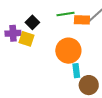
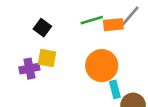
black square: (32, 22) -> (42, 28), moved
purple cross: (13, 33) -> (29, 69), moved

